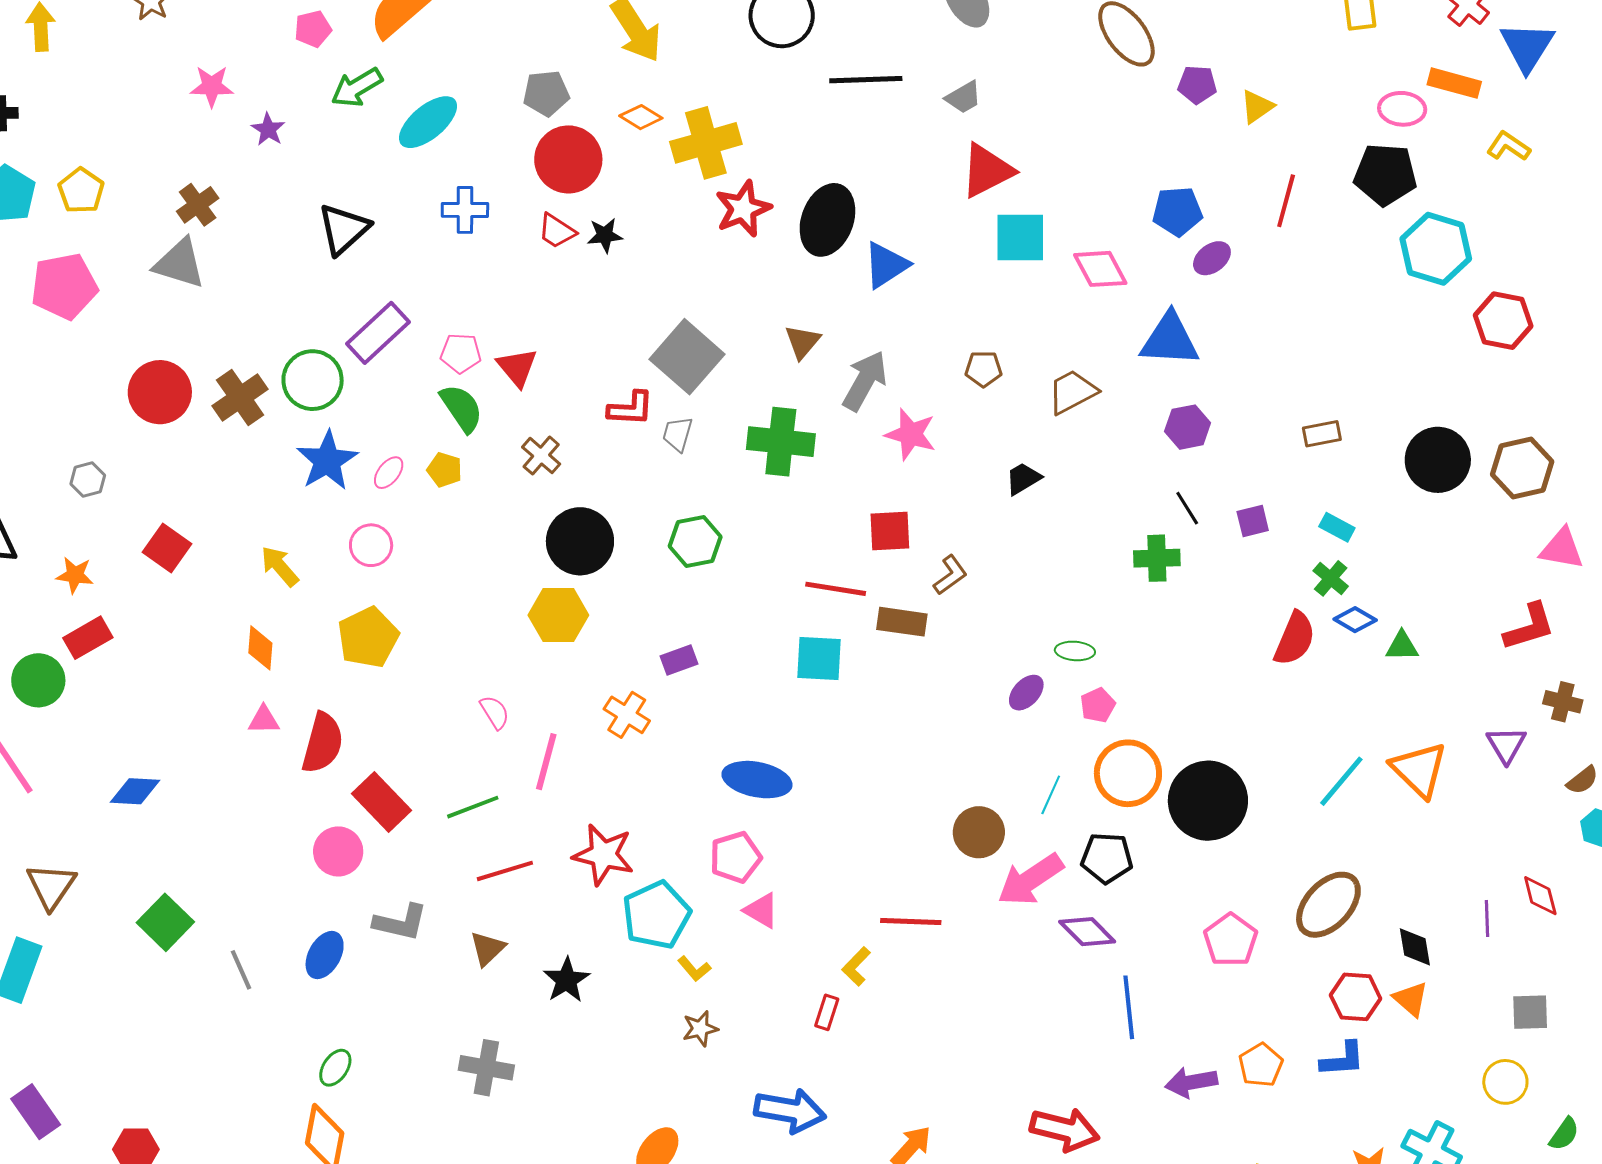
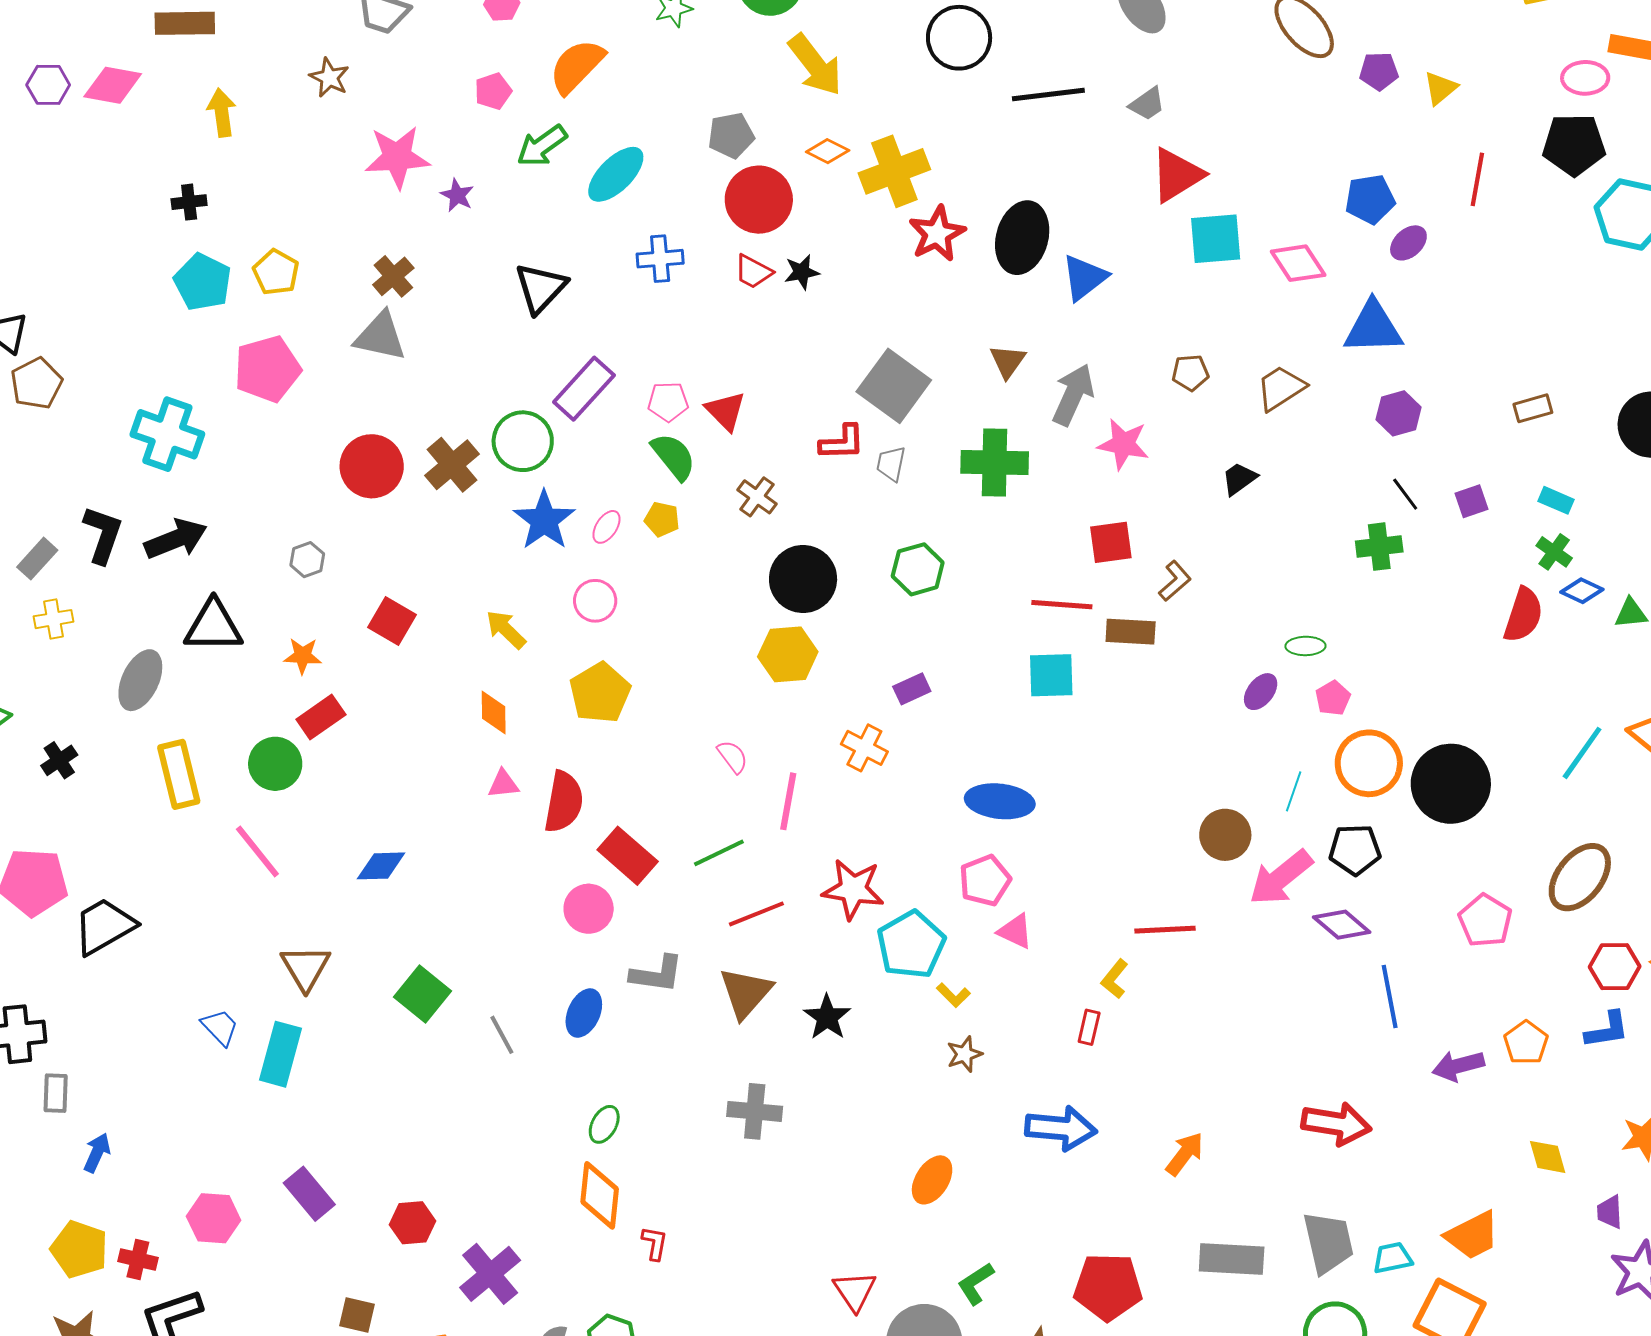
pink star: (212, 86) -> (397, 157), size x1.5
brown triangle: (487, 949) -> (746, 993), size x1.5

